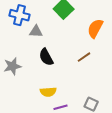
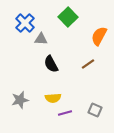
blue cross: (20, 15) -> (25, 23), turned 30
gray star: (12, 66) -> (20, 100), moved

